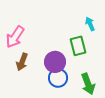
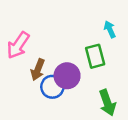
brown arrow: (22, 62) -> (38, 70), moved
blue circle: (58, 78) -> (52, 87), moved

